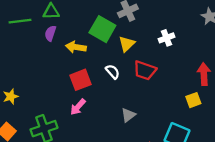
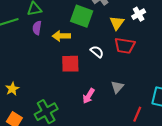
yellow triangle: (127, 44) -> (117, 23), moved
red square: (81, 80) -> (70, 64), turned 30
pink arrow: (78, 107) -> (89, 96), moved

